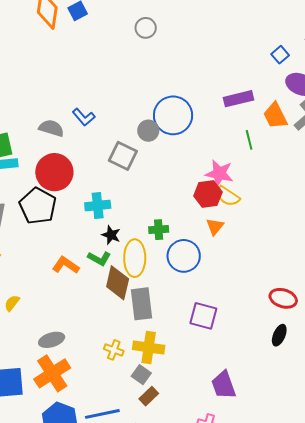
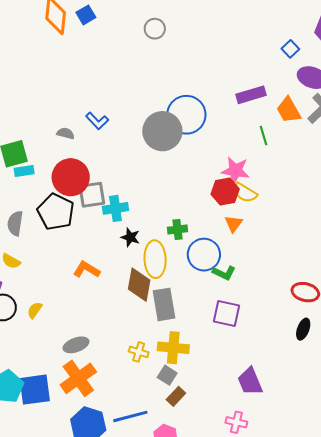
gray semicircle: (51, 128) -> (66, 133), size x0.7
gray circle: (148, 131) -> (162, 131), size x1.8
gray square: (123, 156) -> (92, 195), moved, turned -32
green L-shape: (99, 258) -> (224, 273), moved

